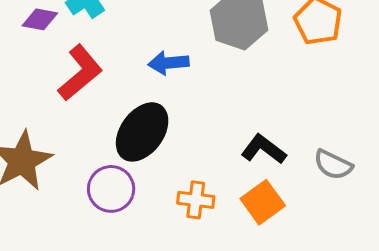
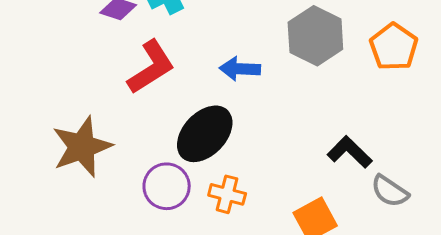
black L-shape: (264, 149) -> (350, 152), moved
orange cross: (196, 200) -> (227, 194), moved

